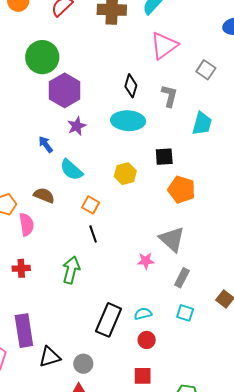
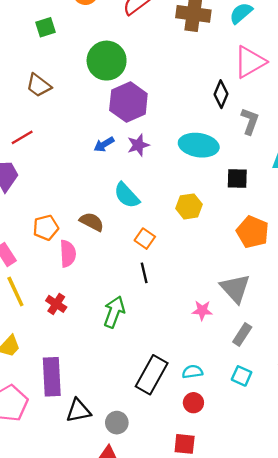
black diamond: (131, 86) -> (221, 94), moved
blue arrow: (46, 144) -> (104, 144), moved, turned -90
black square: (164, 157) -> (237, 178), moved
red cross: (21, 268) -> (56, 304), turned 30

